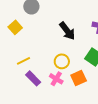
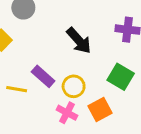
yellow line: (23, 61) -> (17, 89), turned 40
purple rectangle: (33, 78) -> (43, 76), moved

